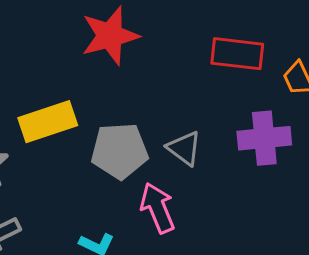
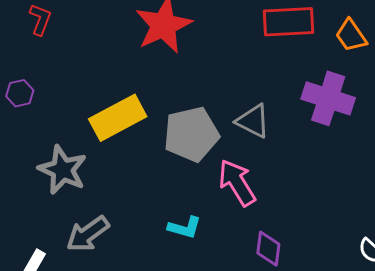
purple cross: (264, 138) -> (328, 98), turned 33

